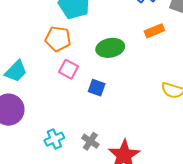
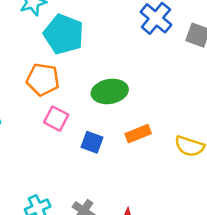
orange rectangle: (154, 31) -> (138, 134), moved

